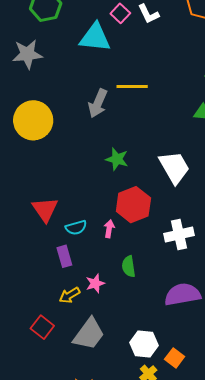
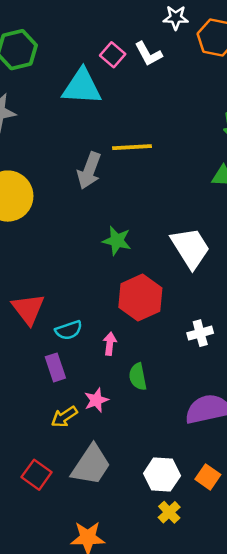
pink arrow: (109, 229) -> (110, 344), moved
white cross: (179, 235) -> (200, 333), size x0.7
red square: (42, 327) -> (37, 475), moved
orange square: (175, 358) -> (208, 477), moved

